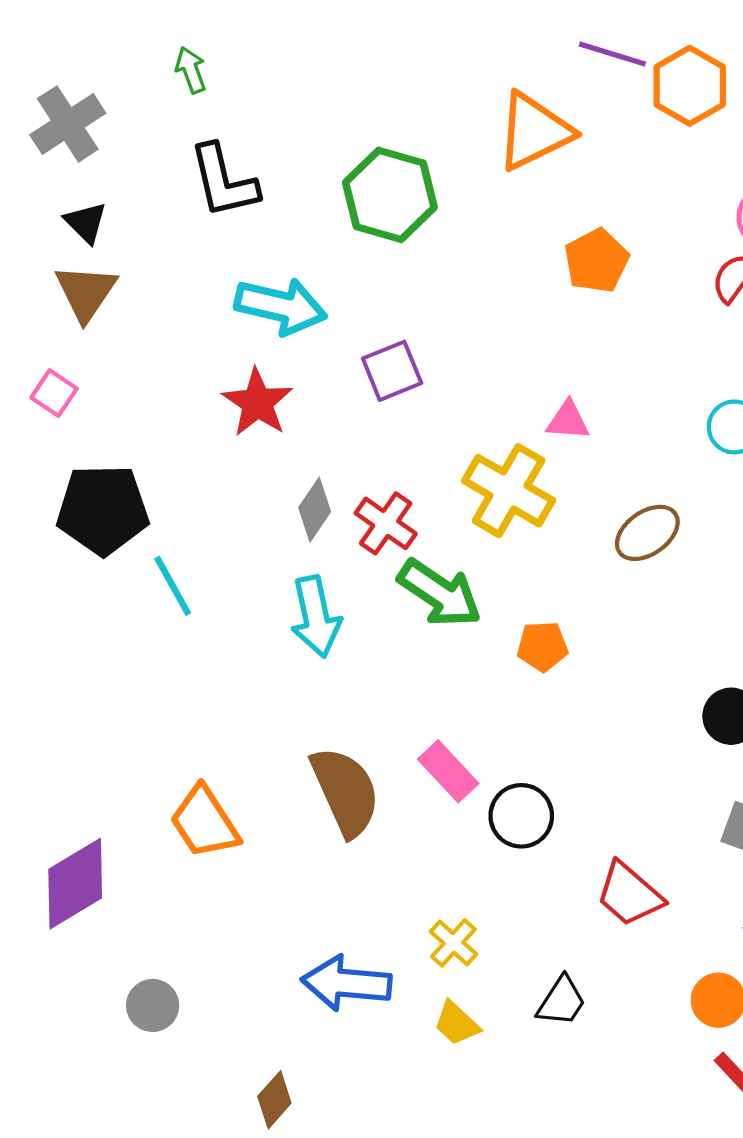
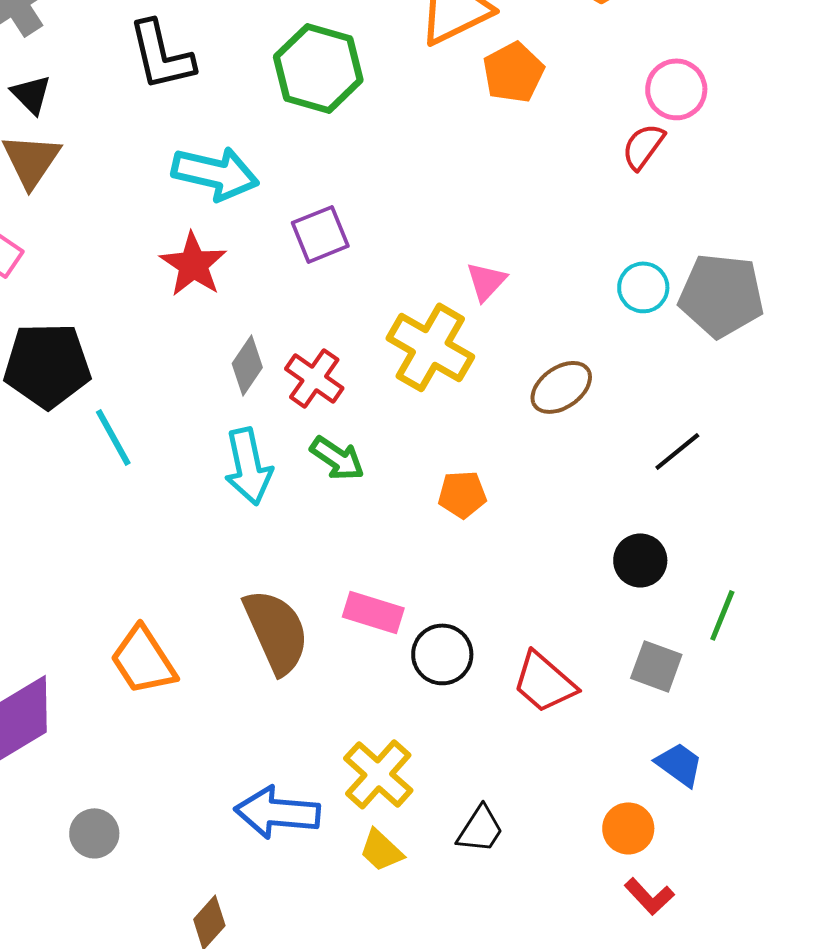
orange pentagon: (596, 261) -> (513, 72), moved
pink triangle: (568, 421) -> (486, 281), turned -51
green arrow: (440, 593) -> (337, 458), moved, size x0.7
pink rectangle: (448, 771) -> (373, 612), turned -30
red trapezoid: (629, 894) -> (544, 682), moved
yellow cross: (453, 943) -> (378, 774), size x1.5

